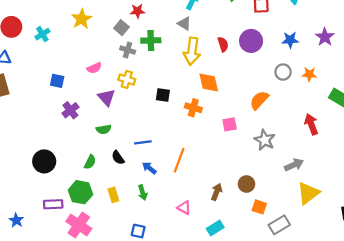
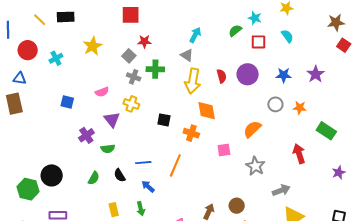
purple cross: (70, 110) -> (86, 135), moved
orange line: (179, 160) -> (175, 166), moved
green hexagon: (80, 192) -> (28, 189), moved

